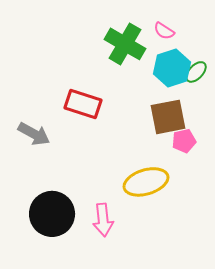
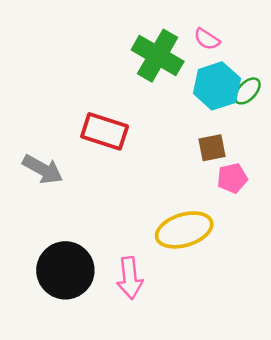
brown square: (168, 117) -> (212, 148), size x0.6

